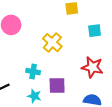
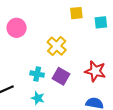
cyan square: (95, 31) -> (101, 22), moved
purple square: (57, 86) -> (61, 76), moved, turned 30

